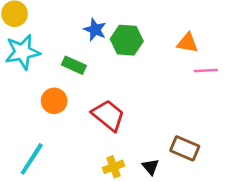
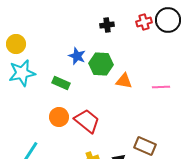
orange triangle: (187, 43) -> (124, 81), moved
orange circle: (54, 101) -> (59, 117), moved

